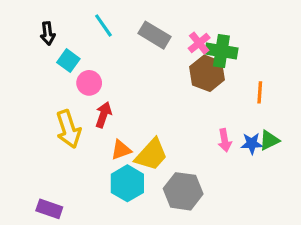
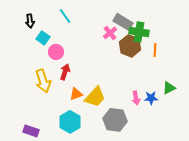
gray rectangle: (154, 35) -> (123, 22), moved
pink cross: (199, 43) -> (110, 33), moved
orange line: (260, 92) -> (155, 50), moved
pink arrow: (225, 140) -> (136, 98), moved
blue star: (252, 143) -> (151, 98), moved
cyan hexagon: (127, 183) -> (70, 122), moved

